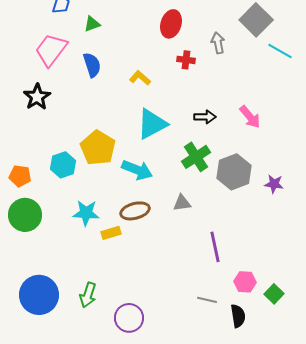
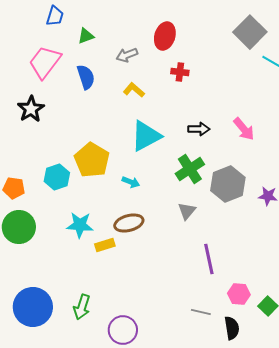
gray arrow: (218, 43) -> (127, 55), moved, turned -100
cyan arrow: (137, 170) -> (131, 182), size x0.6
gray triangle: (182, 203) -> (187, 211), moved, turned -42

